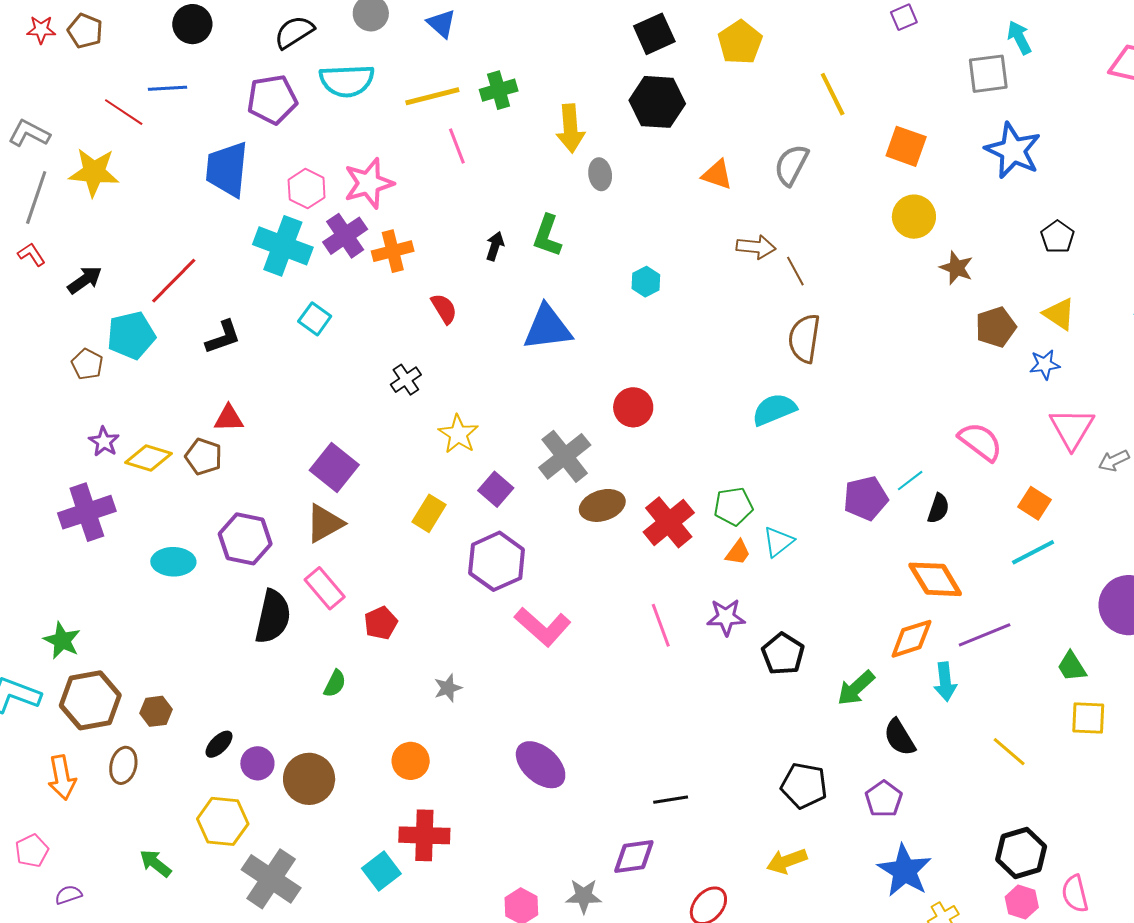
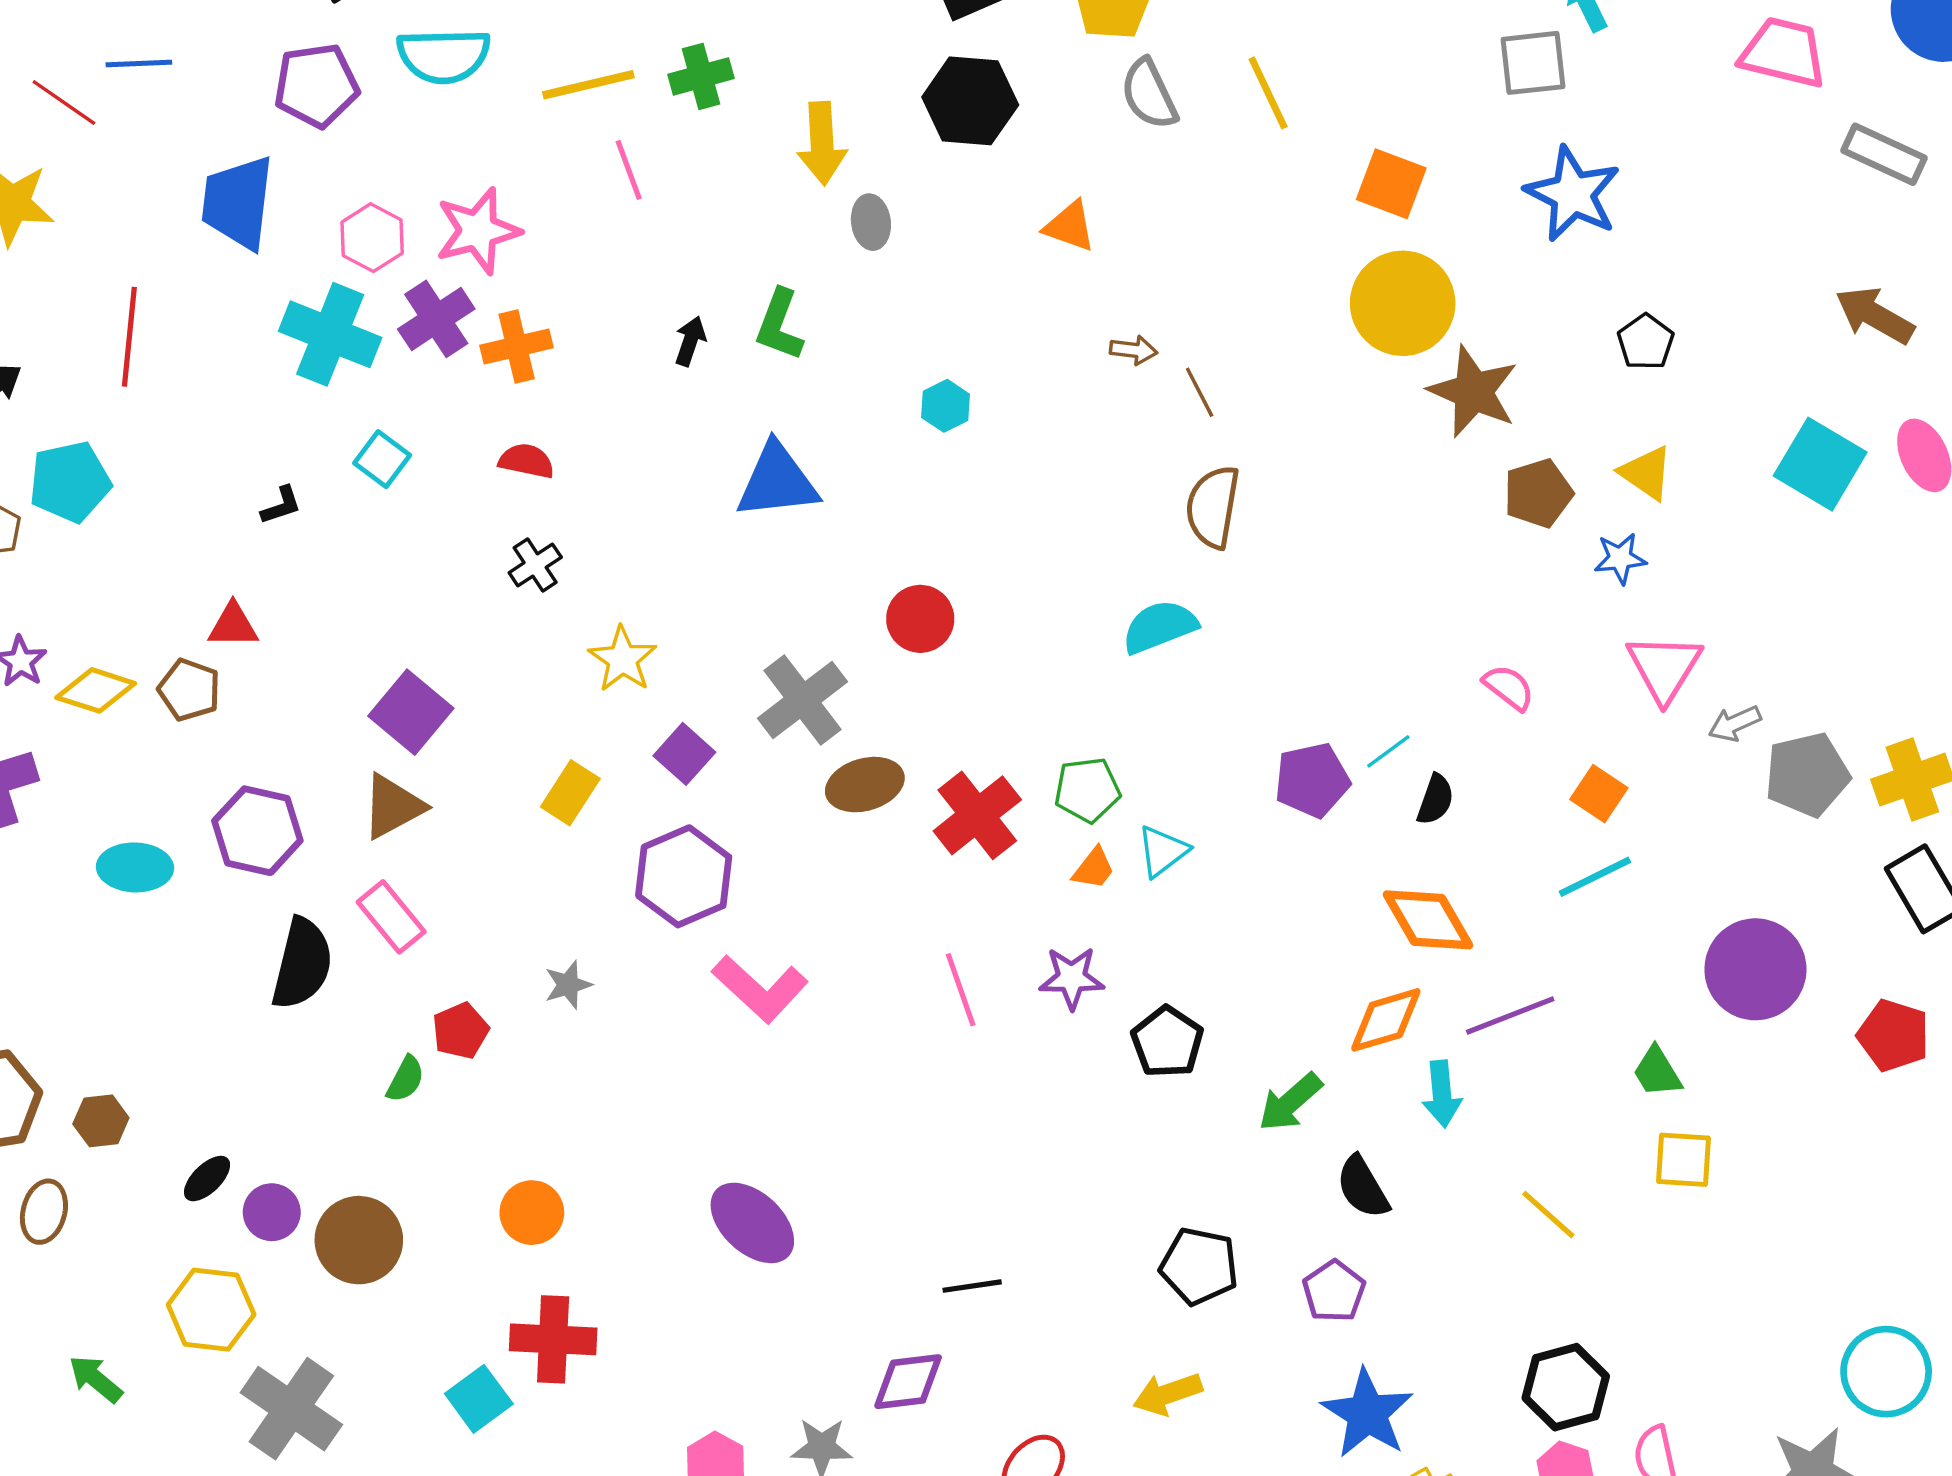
gray semicircle: (791, 165) -> (1149, 94), moved, turned -54
yellow circle: (914, 217) -> (1403, 303), size x1.4
brown arrow: (756, 247) -> (1134, 350), size x0.7
brown star: (956, 268) -> (1473, 392), size x1.6
red line: (174, 281) -> (129, 337), moved, turned -40
red semicircle: (444, 309) -> (526, 461), moved, turned -48
black L-shape: (223, 337) -> (281, 505), moved, size x0.7
pink semicircle: (980, 442) -> (1509, 687), size x0.7
red pentagon: (381, 623) -> (461, 1031), moved
gray star: (448, 688) -> (568, 985), moved

